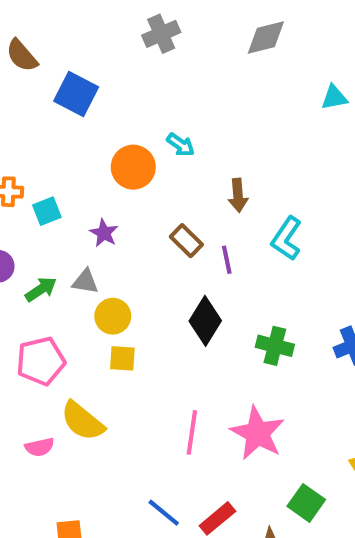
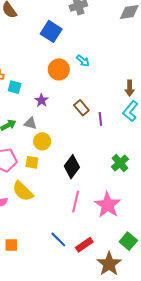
blue square: (76, 94) -> (51, 31), moved
brown arrow: (238, 195) -> (130, 88), moved
cyan square: (47, 211) -> (15, 87), turned 32
black diamond: (205, 321) -> (72, 167), moved
green cross: (275, 346) -> (120, 163), turned 30
yellow square: (122, 358) -> (32, 162), moved

